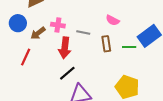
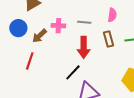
pink semicircle: (113, 20) -> (112, 15), turned -104
gray line: (83, 33) -> (84, 22), moved
red arrow: (65, 48) -> (84, 47), moved

